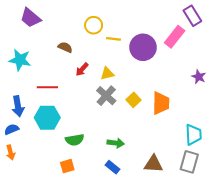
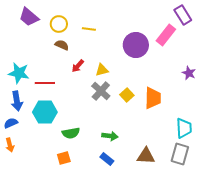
yellow circle: (94, 25) -> (59, 24), moved
yellow line: (114, 39) -> (89, 29), moved
cyan star: (20, 60) -> (19, 73), moved

